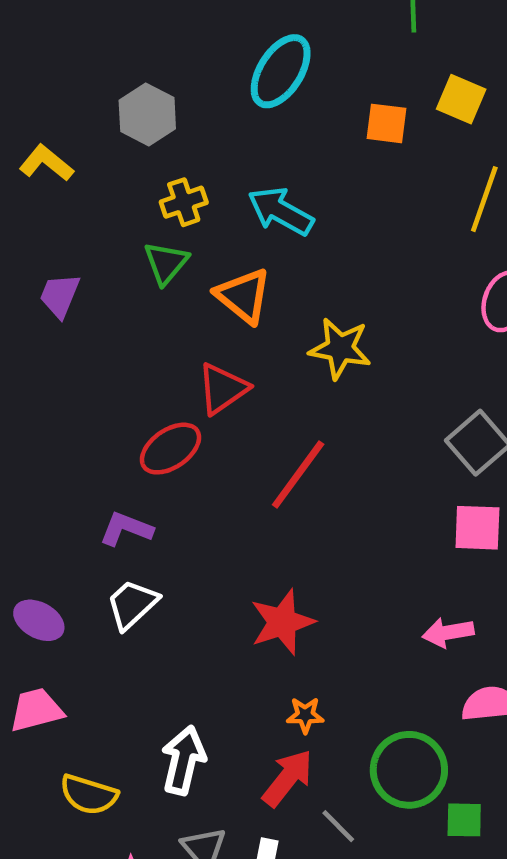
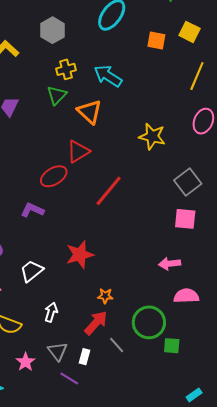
yellow star: (340, 348) -> (152, 136), moved
white trapezoid: (132, 604) -> (32, 271), moved
red star: (282, 622) -> (80, 255), moved
white arrow: (183, 760) -> (51, 312), size x0.7

